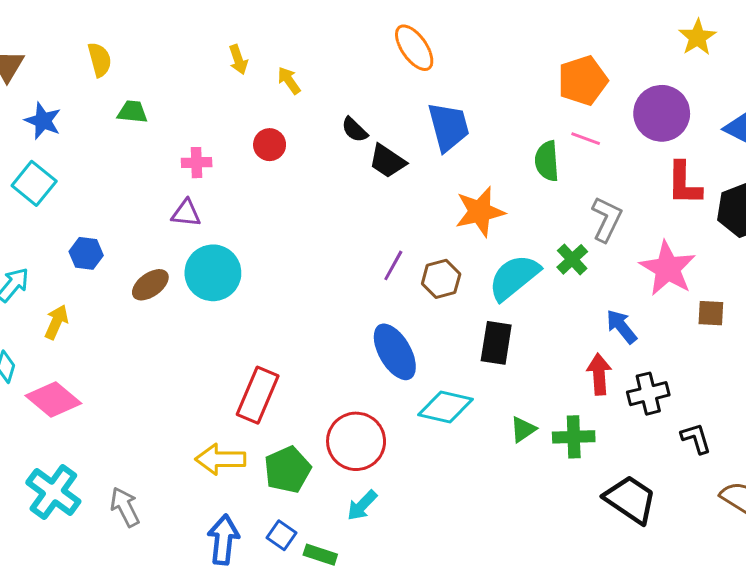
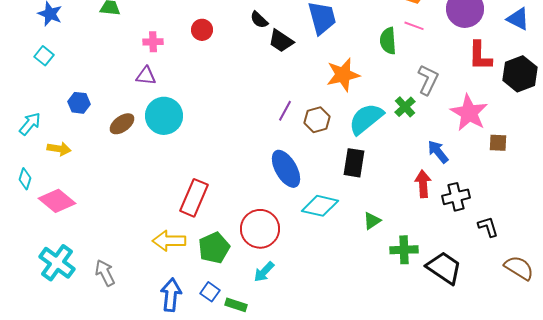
cyan square: (34, 183) -> (44, 56), size x0.7
yellow arrow: (56, 322) -> (59, 149), turned 75
green cross: (574, 437) -> (404, 250), moved

